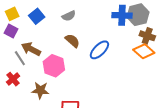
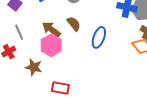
brown arrow: (31, 49) -> (51, 29), moved
blue ellipse: (99, 50) -> (99, 37), turned -35

